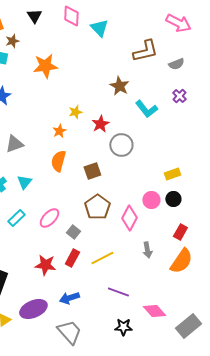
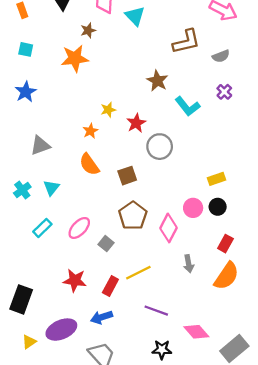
brown star: (12, 41) -> (88, 30), moved
orange semicircle: (58, 161) -> (89, 164), turned -50
red rectangle: (72, 258) -> (110, 286), moved

